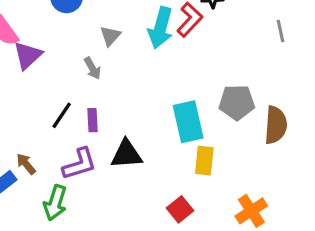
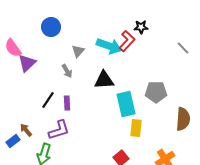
cyan arrow: (161, 28) -> (109, 46), turned -85
gray line: (280, 31) -> (183, 48), turned -32
brown semicircle: (276, 125) -> (183, 119), moved
black triangle: (127, 154) -> (104, 80), moved

